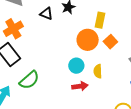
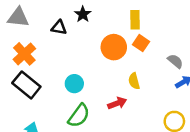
yellow rectangle: (100, 20) -> (135, 20), moved
cyan circle: (76, 66) -> (74, 84), moved
green semicircle: (29, 80) -> (79, 116), moved

